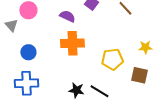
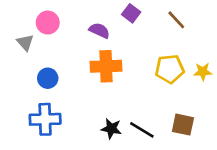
yellow pentagon: (112, 59) -> (170, 69), moved
brown square: (139, 75) -> (183, 125), moved

